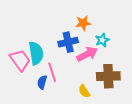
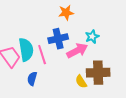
orange star: (83, 23) -> (66, 13), moved
pink line: (52, 72) -> (42, 55), moved
yellow semicircle: (84, 91) -> (81, 82), moved

